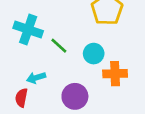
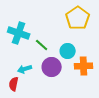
purple circle: (75, 96) -> (52, 67), moved

